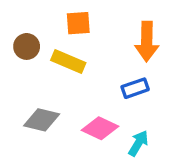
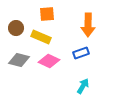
gray diamond: (42, 120) -> (19, 60), moved
pink diamond: (100, 128) -> (49, 61), moved

